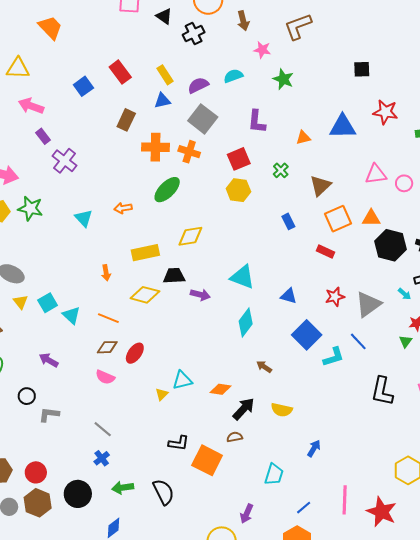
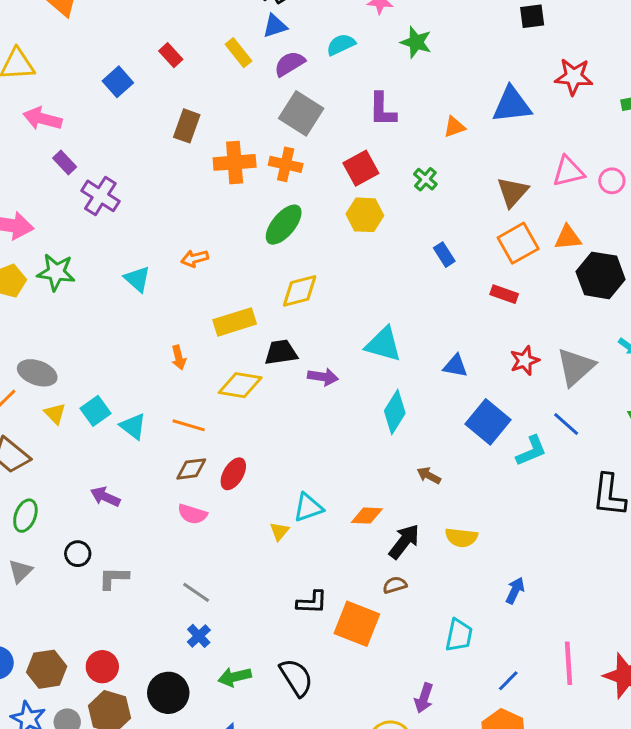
red rectangle: (120, 72) -> (171, 55), size x0.7
blue triangle: (162, 101) -> (275, 26), moved
brown triangle: (320, 186) -> (513, 192), moved
green ellipse: (167, 190) -> (284, 225), moved

